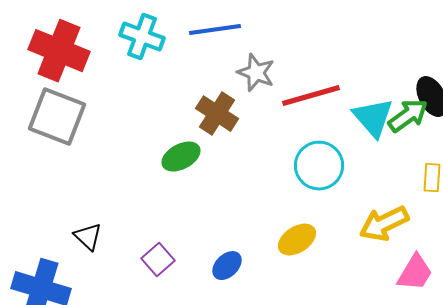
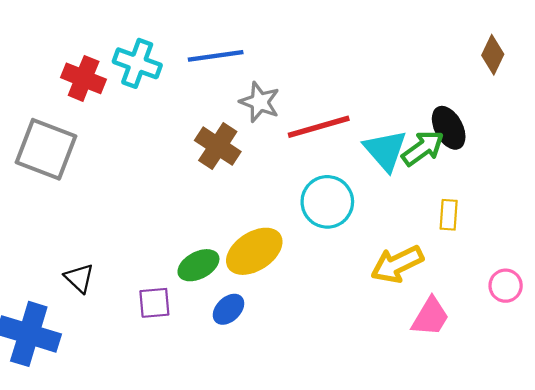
red cross: (59, 51) -> (84, 78), moved, size x0.7
green ellipse: (181, 157) -> (198, 265), moved
yellow ellipse: (297, 240) -> (254, 251), moved, size x1.4
purple square: (158, 260) -> (154, 303), turned 36

